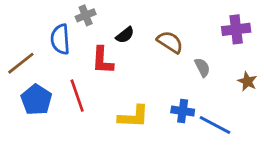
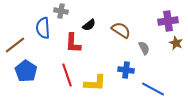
gray cross: (86, 15) -> (61, 11), turned 32
brown star: (247, 81) -> (176, 43), moved
red line: (77, 96) -> (67, 75), moved
blue cross: (183, 111) -> (126, 70), moved

